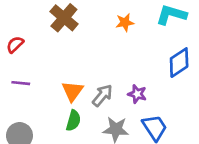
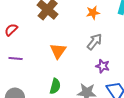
orange triangle: (72, 91) -> (58, 51), moved
gray arrow: (102, 95) -> (94, 42), moved

